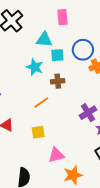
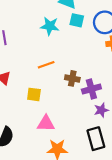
cyan star: (35, 67) -> (50, 26), turned -30
brown cross: (58, 81) -> (72, 78), moved

